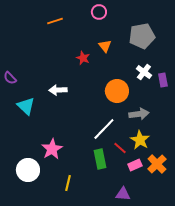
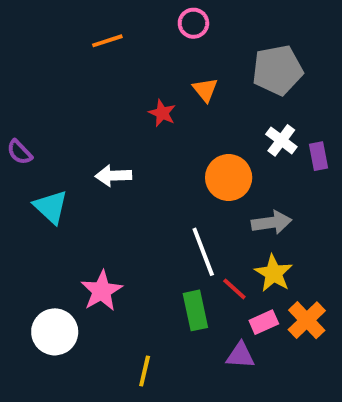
white line: (104, 129) -> (203, 252), turned -65
yellow line: (68, 183) -> (145, 371), moved
purple triangle: (123, 194) -> (240, 355), moved

